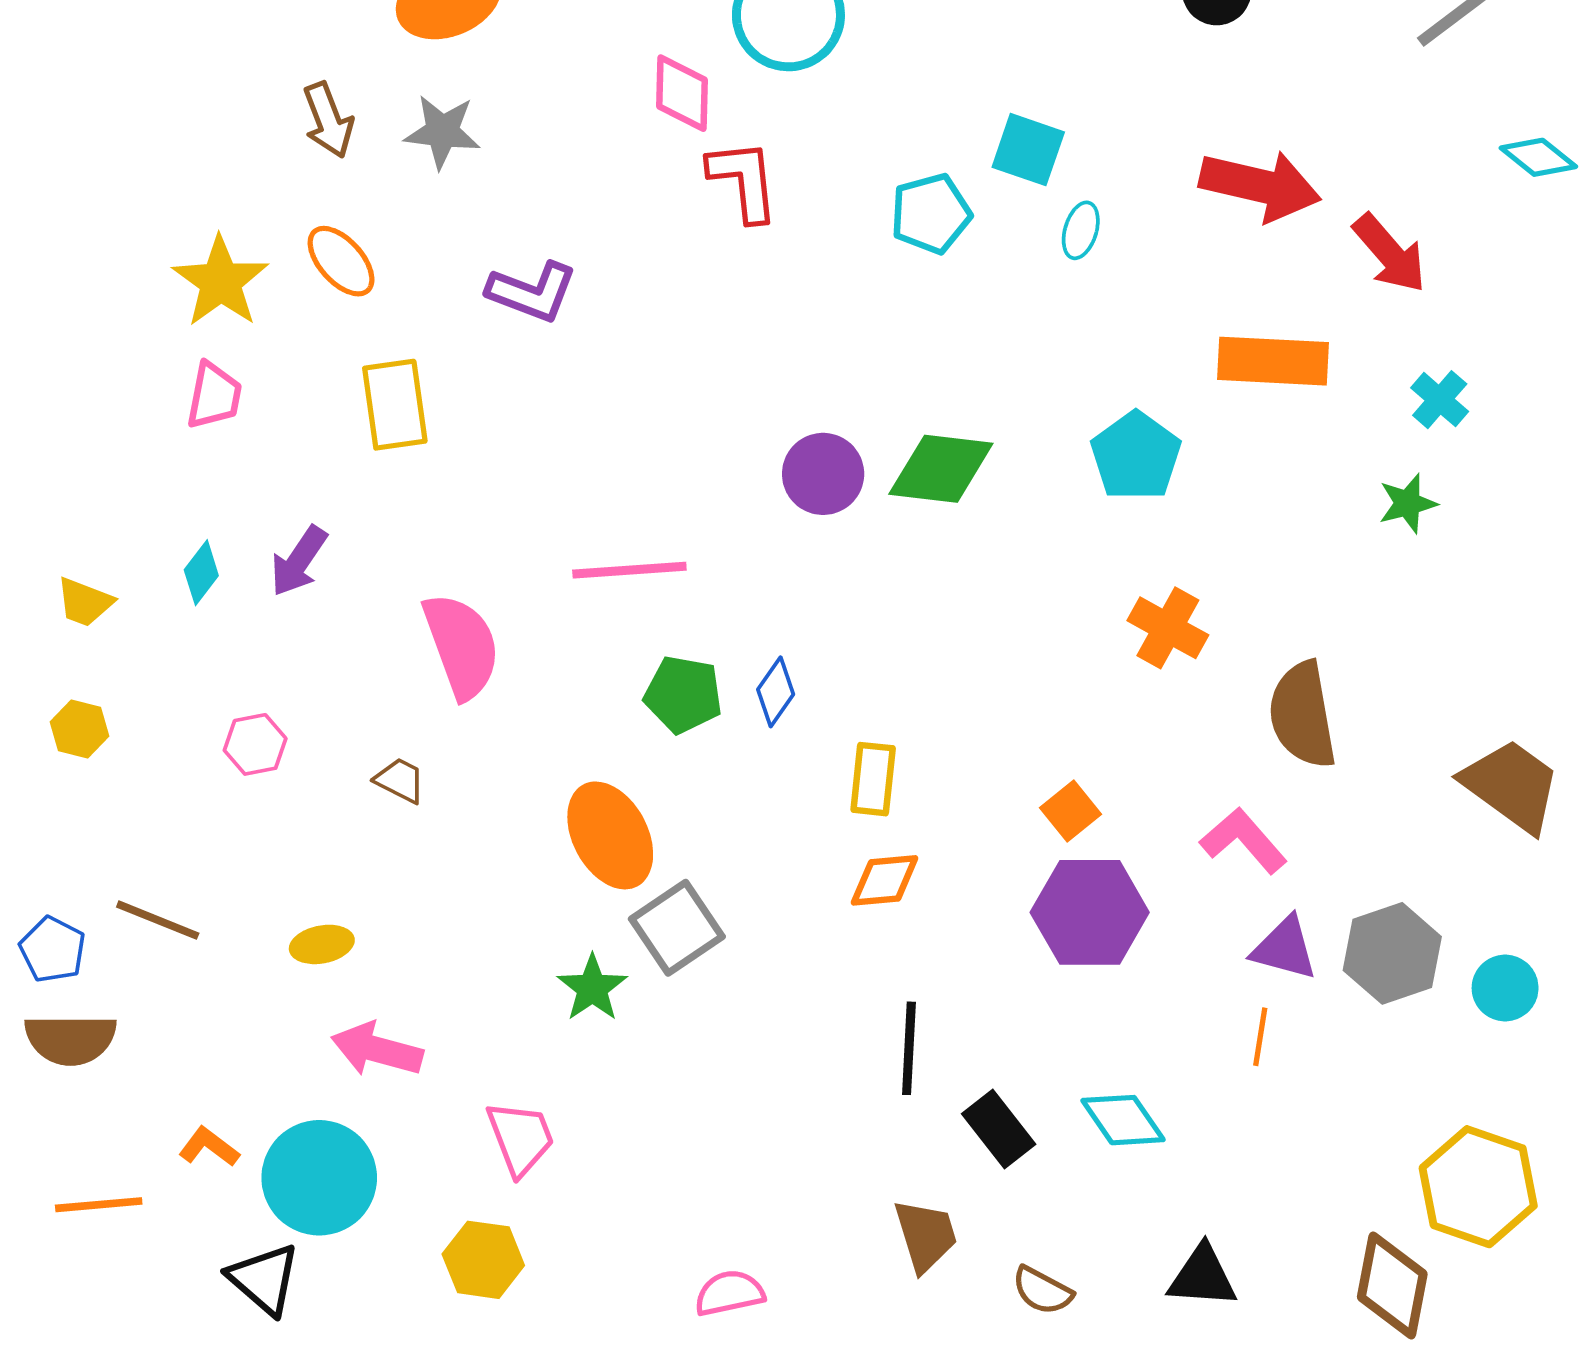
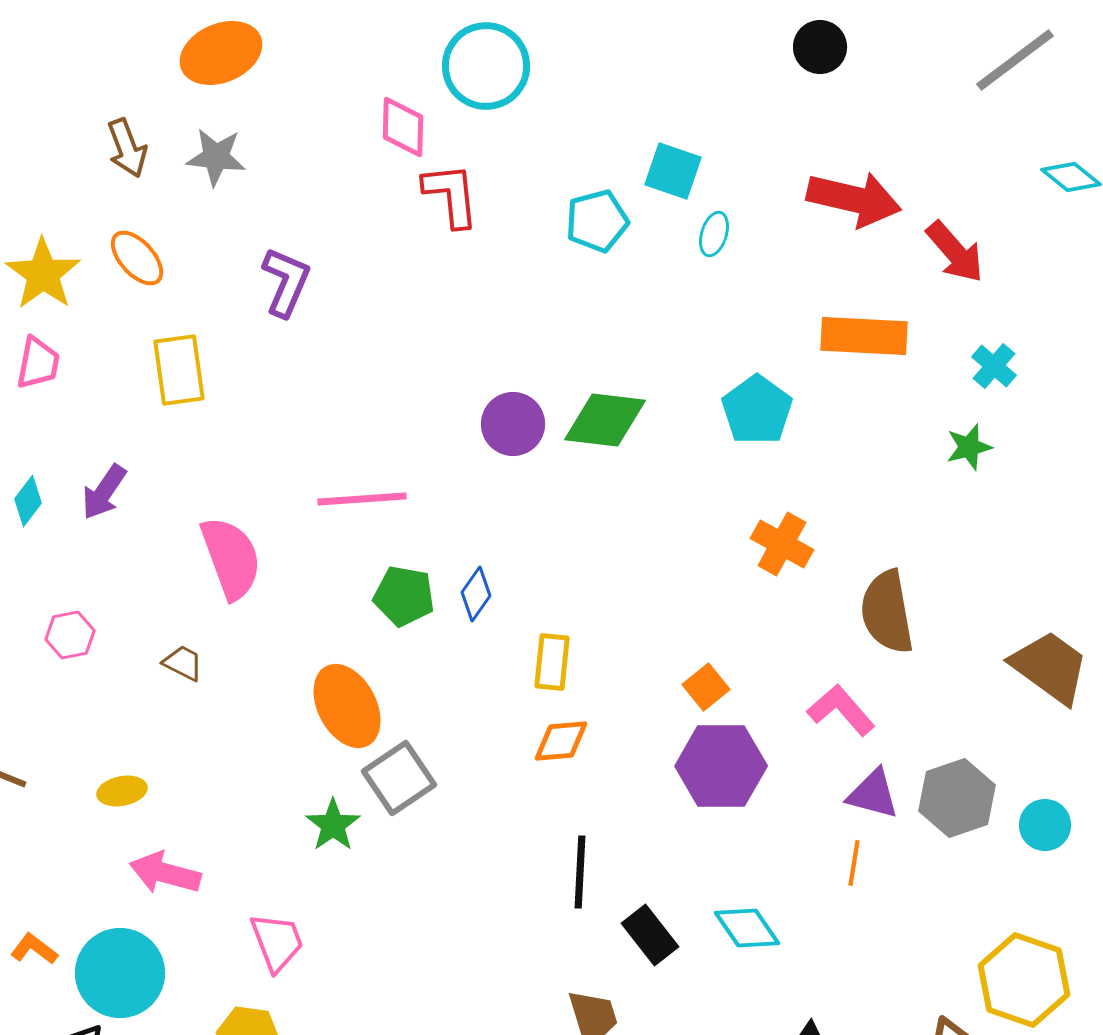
purple L-shape: (532, 292) -> (286, 282), turned -88

